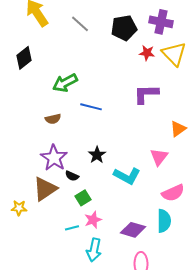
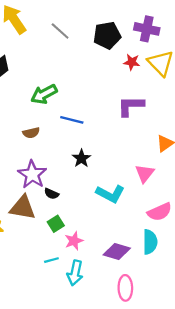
black star: (97, 155) -> (81, 158), moved
brown triangle: (45, 189) -> (23, 208), turned 44
green square: (83, 198) -> (56, 224), moved
cyan line: (72, 228) -> (51, 260), moved

